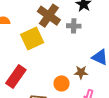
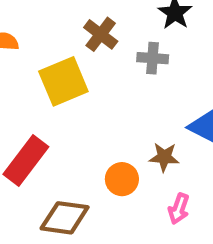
brown cross: (49, 16) -> (101, 34), size x0.7

